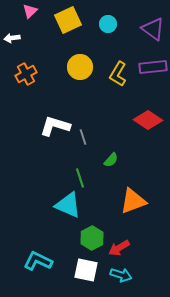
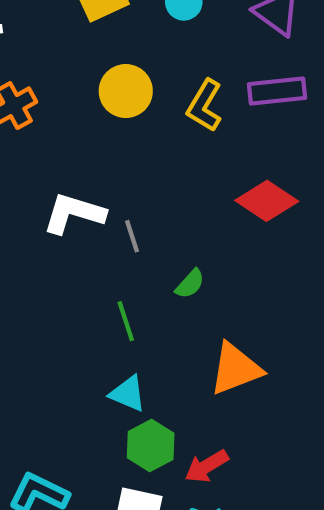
cyan triangle: (68, 205) -> (128, 394), moved, size x0.7

